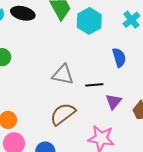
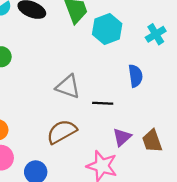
purple triangle: (114, 102) -> (122, 137), moved

